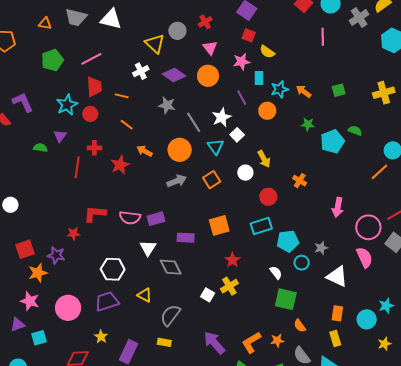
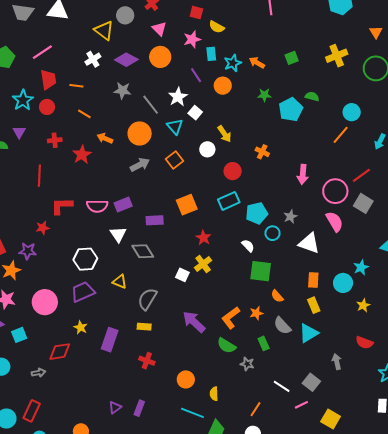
red line: (77, 167) -> (39, 176), moved

